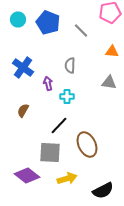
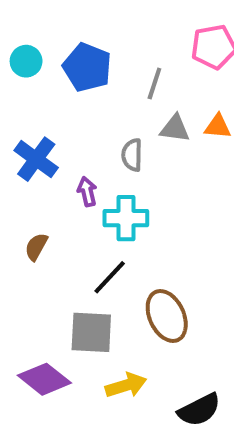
gray line: (81, 30) -> (154, 84), turned 63
gray triangle: (109, 82) -> (175, 128), moved
cyan cross: (67, 96) -> (126, 218), size x1.5

